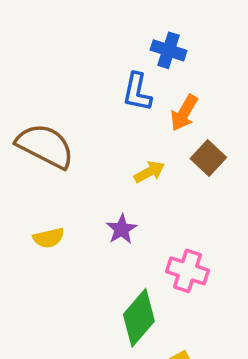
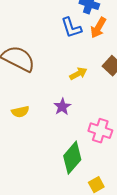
blue L-shape: (137, 92) -> (71, 28), turned -30
orange arrow: (184, 113) -> (98, 28), moved

